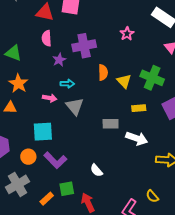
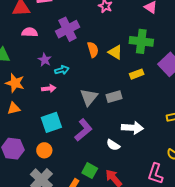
pink semicircle: (47, 38) -> (30, 32), turned 112
purple star: (59, 60) -> (45, 60), moved
gray triangle: (75, 106) -> (89, 97), moved, turned 36
white arrow: (137, 138) -> (132, 128), moved
purple L-shape: (55, 160) -> (83, 130), moved, turned -70
green square: (67, 189) -> (90, 171), turned -35

